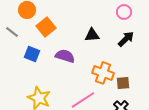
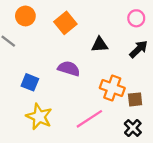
orange square: (46, 27) -> (65, 23), moved
blue square: (32, 54) -> (30, 82), moved

